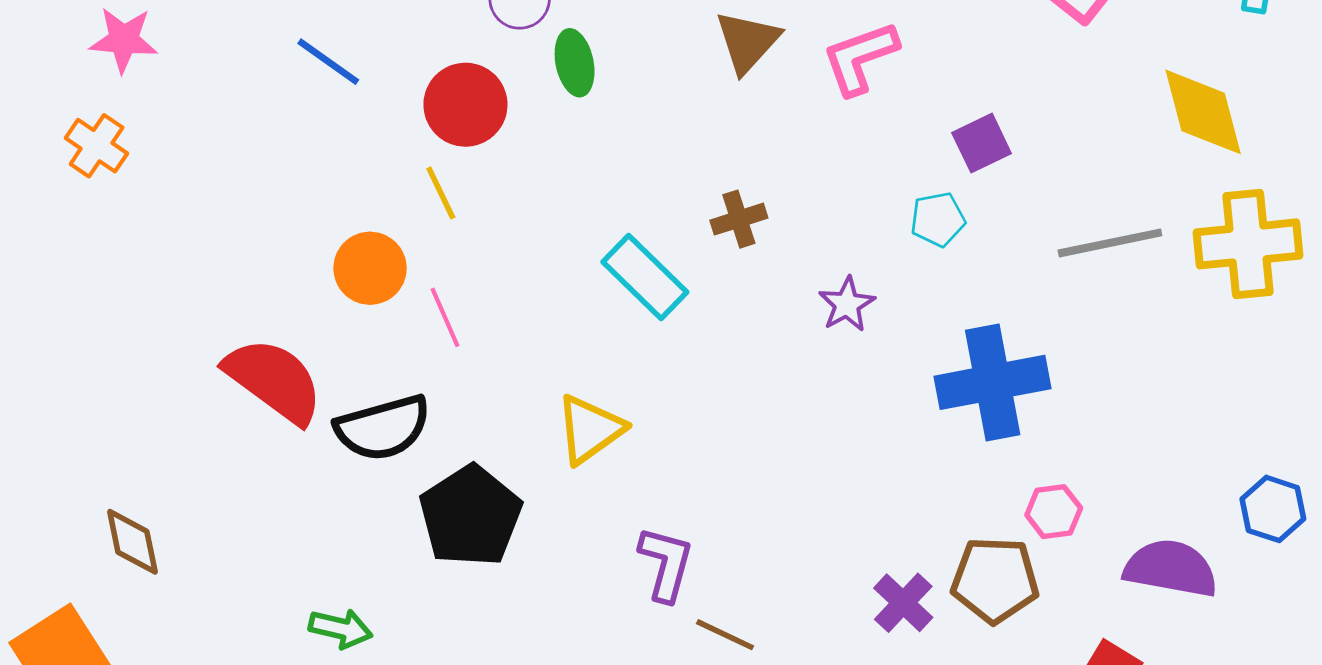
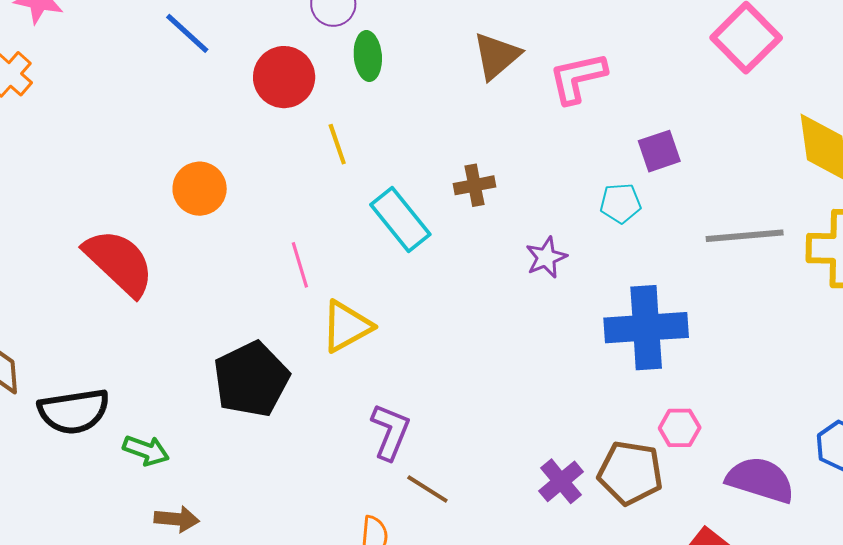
yellow line: (441, 193) -> (337, 144), moved
pink line: (445, 317) -> (300, 265), moved
black semicircle: (383, 428) -> (74, 411), moved

